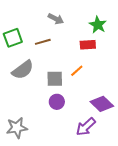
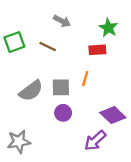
brown line: (43, 42) -> (48, 46), turned 42
gray semicircle: (23, 70) -> (31, 91), moved
orange line: (77, 71) -> (85, 79), turned -32

